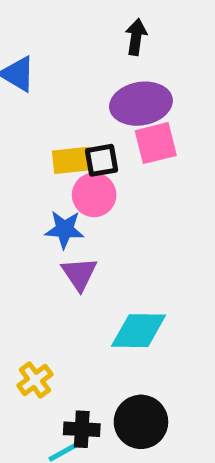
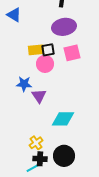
pink square: (156, 143) -> (72, 53), moved
blue star: (65, 229) -> (24, 84), moved
yellow cross: (35, 380) -> (36, 143), moved

